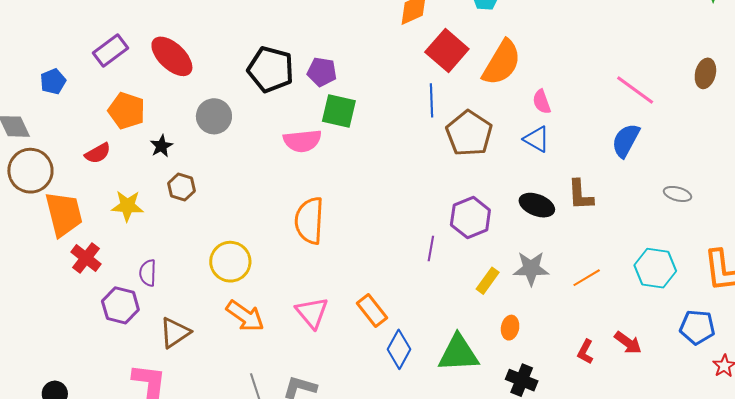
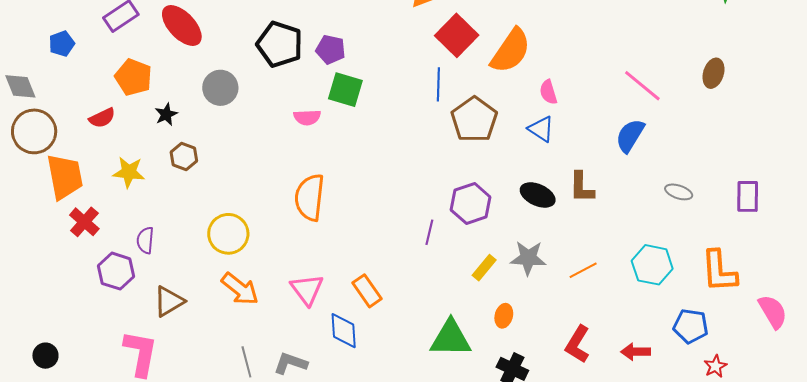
pink semicircle: (302, 141) -> (307, 117), size x0.7
red arrow: (628, 343) -> (636, 352), moved, turned 140
blue diamond: (399, 349) -> (344, 331), moved, turned -36
red L-shape: (585, 352) -> (578, 344), size x1.5

